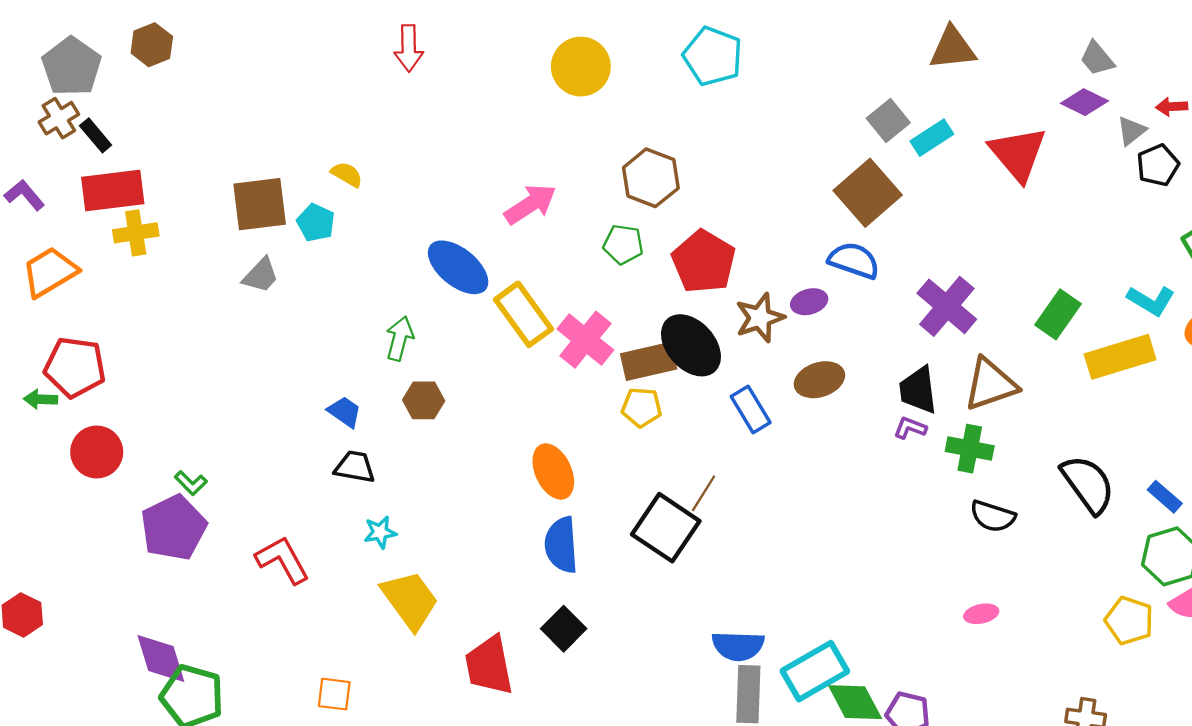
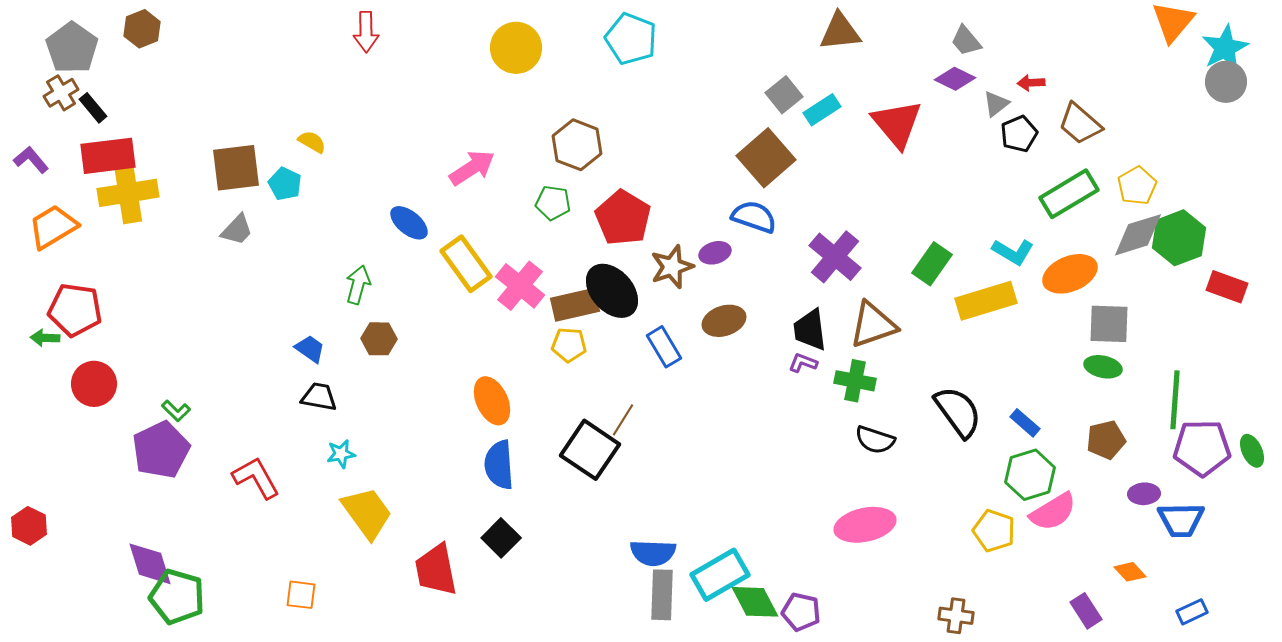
yellow cross: (136, 233) -> (128, 193), size x1.5
blue ellipse: (458, 267) -> (409, 223), size x0.7
pink ellipse: (981, 614) -> (865, 525), size x2.0

